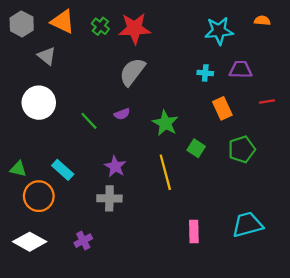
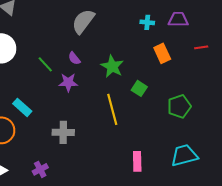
purple semicircle: (122, 114) -> (74, 58), turned 72
green pentagon: (242, 149) -> (179, 106), moved
purple star: (115, 166) -> (68, 82), moved, turned -30

